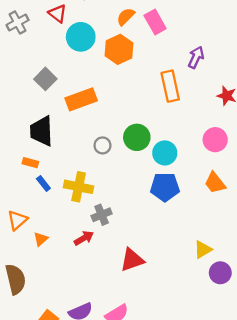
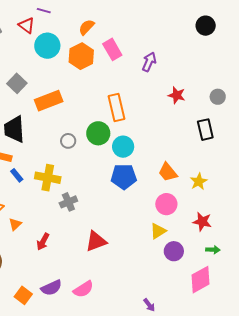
pink rectangle: (155, 22) -> (112, 49), moved
orange rectangle: (170, 86) -> (117, 108), moved
pink circle: (215, 140) -> (166, 204), moved
red arrow: (84, 238) -> (43, 242), moved, turned 150

